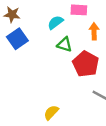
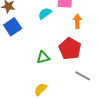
green triangle: (65, 45) -> (43, 57), moved, turned -32

